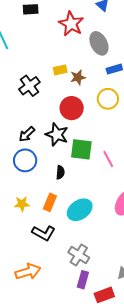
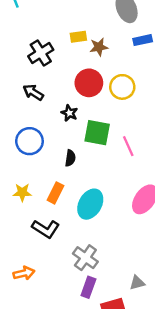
yellow circle: (108, 99) -> (122, 87), moved
black arrow: (27, 134) -> (33, 92), moved, turned 72
black star: (57, 134) -> (69, 113), size x0.6
cyan ellipse: (80, 210) -> (90, 204), turned -30
orange arrow: (28, 272) -> (24, 273), size x0.7

